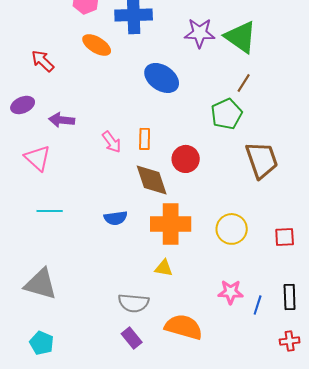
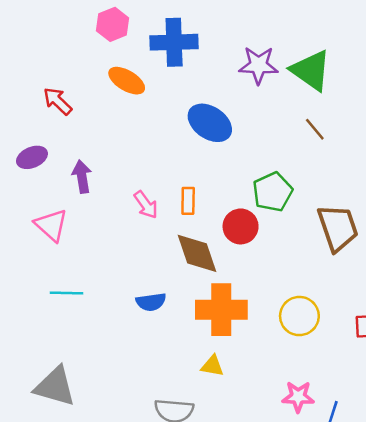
brown line: (244, 83) -> (315, 129), turned -72
green pentagon: (227, 114) -> (273, 192), moved
purple arrow: (62, 120) -> (82, 177), turned 75

